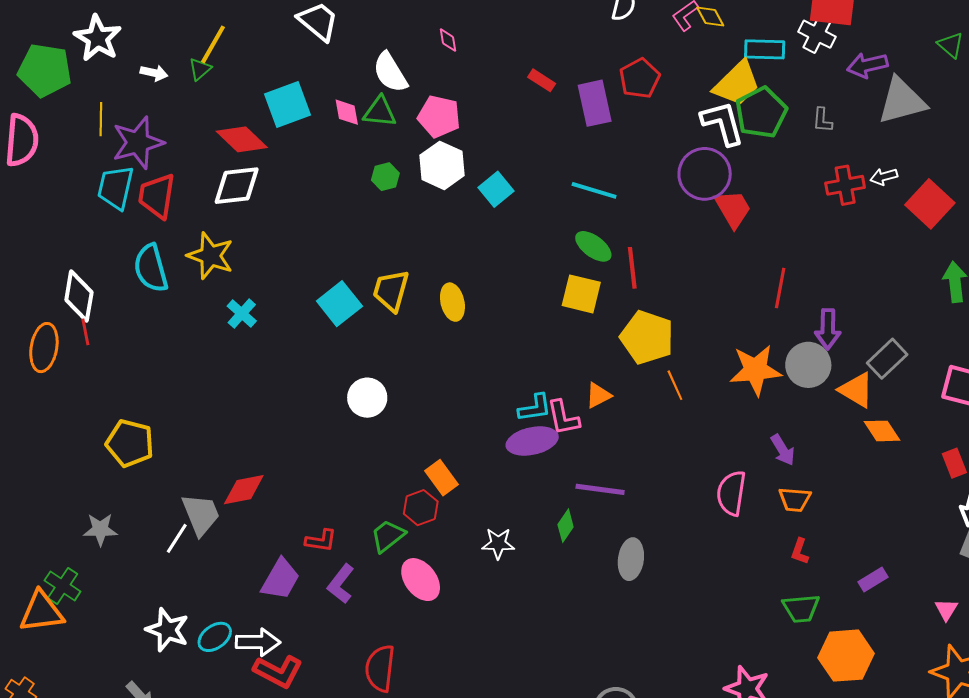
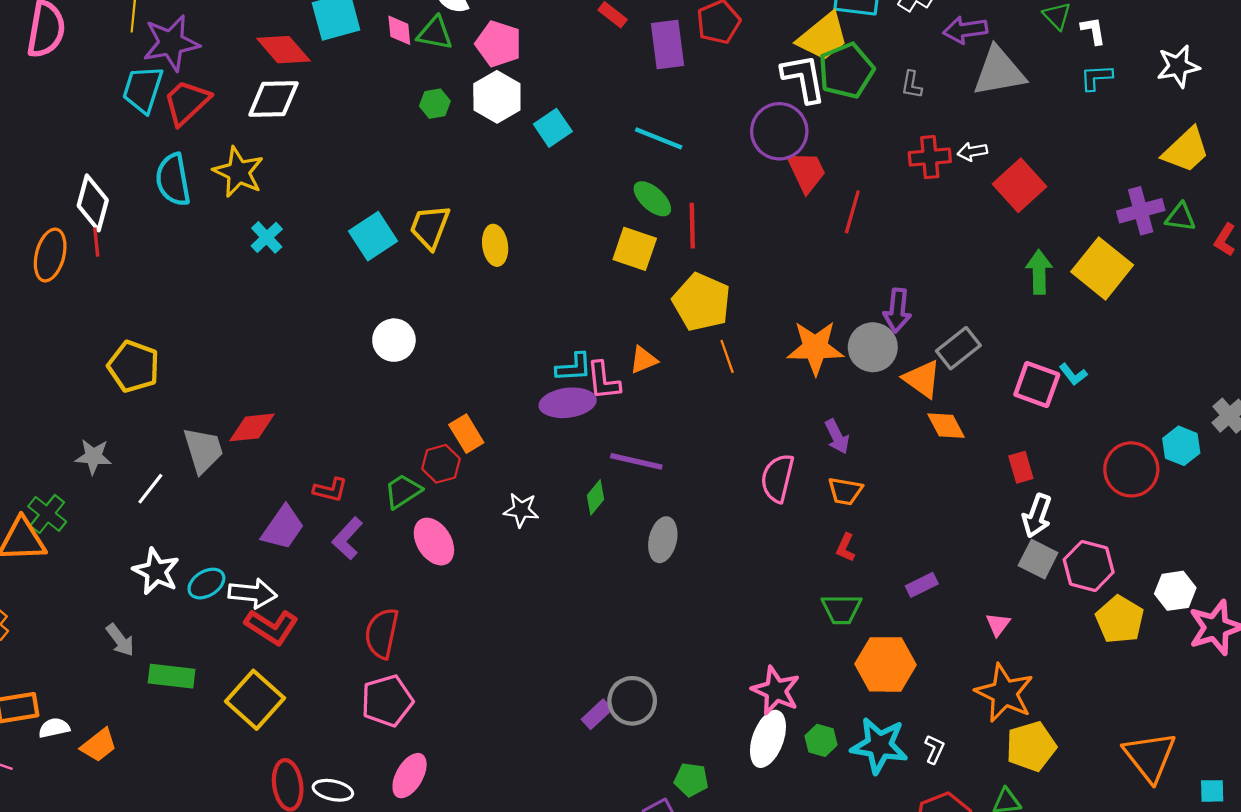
red trapezoid: (157, 196) -> (187, 102), turned 33
red line: (780, 288) -> (852, 212), moved
white line: (177, 538) -> (150, 489), moved

